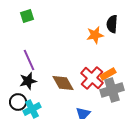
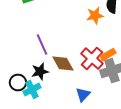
purple line: (29, 60) -> (42, 45), moved
black star: (28, 81) -> (40, 72), moved

